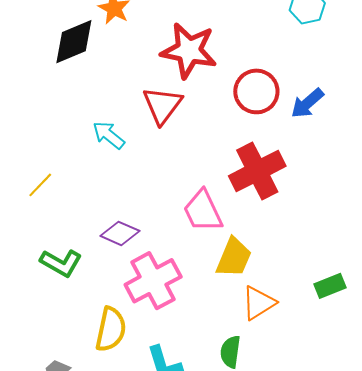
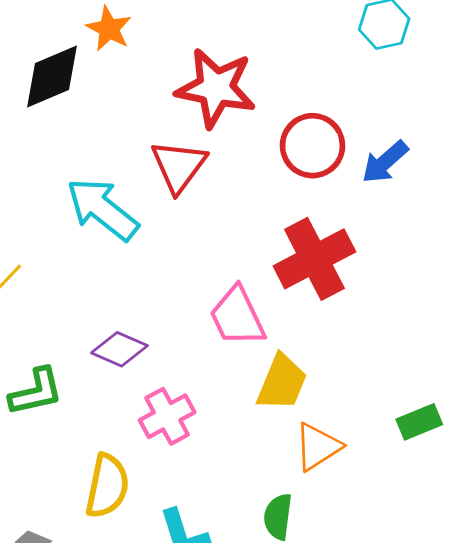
cyan arrow: (109, 135) -> (102, 209), size x1.6
green L-shape: (61, 263) -> (36, 392), turned -42
pink cross: (153, 281) -> (167, 416), size x0.7

